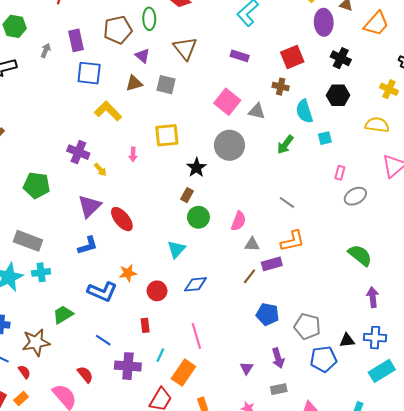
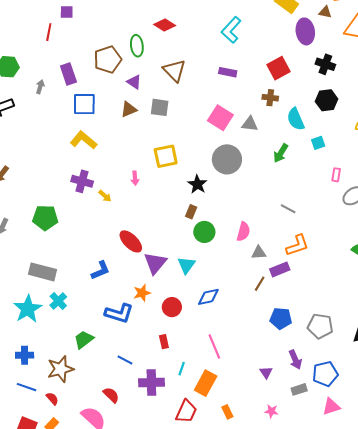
yellow L-shape: (108, 111) -> (84, 140), moved
purple triangle: (89, 206) -> (155, 263), moved
cyan cross: (41, 272) -> (58, 301), turned -30
blue pentagon: (323, 359) -> (325, 374), moved

